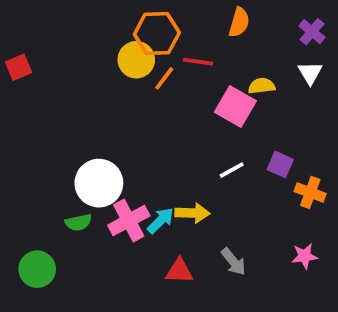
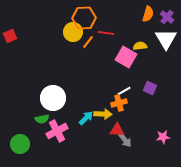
orange semicircle: (239, 22) -> (148, 14), moved
white triangle: (310, 73) -> (166, 39), size x1.6
orange cross: (310, 192) -> (119, 103), moved, turned -35
pink cross: (129, 221) -> (57, 131), moved
red triangle: (179, 271) -> (117, 130), moved

